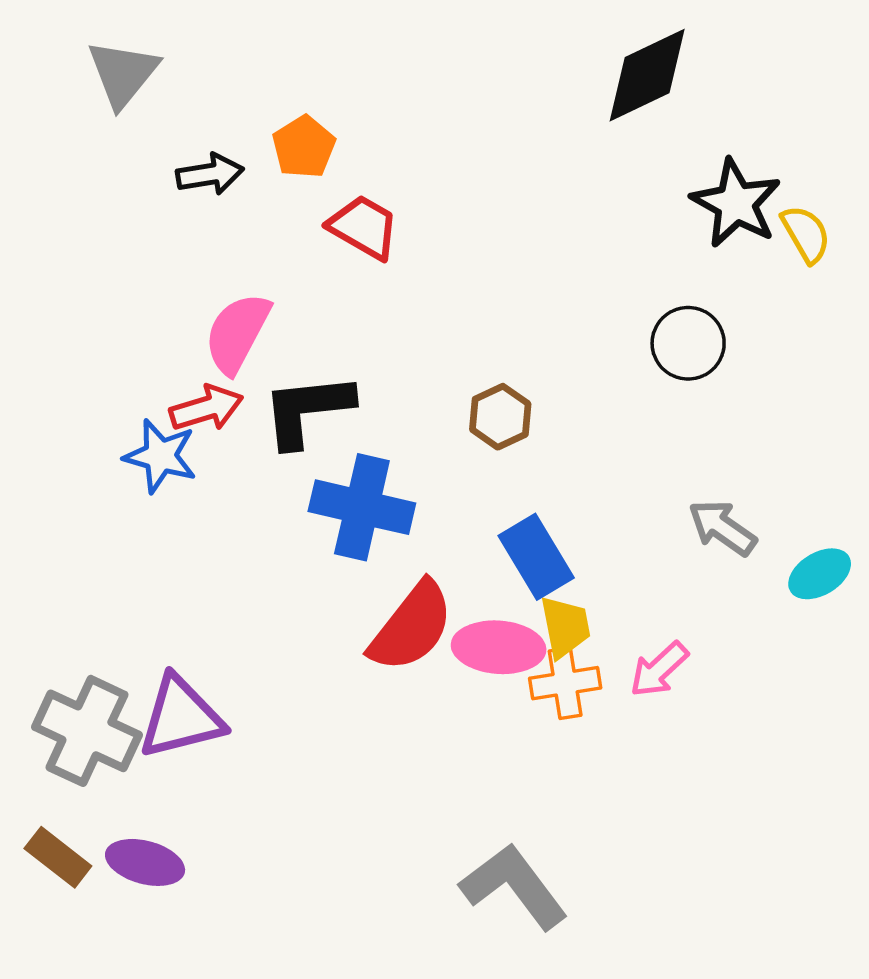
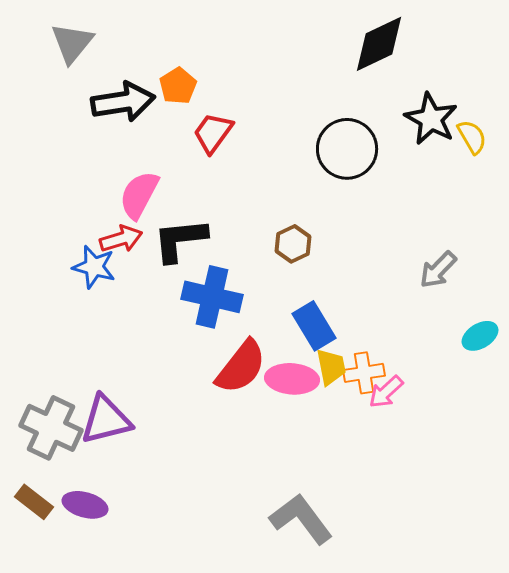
black arrow: (210, 174) -> (123, 102), size x1.6
red trapezoid: (364, 227) -> (213, 133), turned -84
black circle: (688, 343) -> (347, 149), moved, size x1.4
gray arrow: (722, 528) -> (438, 270), moved, turned -81
orange cross: (565, 683) -> (364, 373), moved

